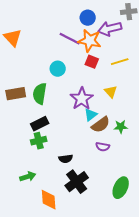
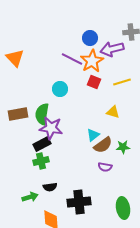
orange star: (90, 41) -> (92, 61), turned 30
yellow triangle: (111, 92) -> (113, 112), turned -32
purple star: (82, 99) -> (51, 128), moved, turned -30
black semicircle: (66, 159) -> (50, 187), moved
black cross: (77, 182) -> (79, 202), turned 30
green ellipse: (121, 188) -> (123, 208), turned -35

